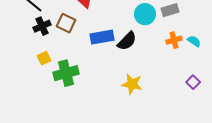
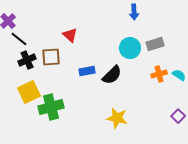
brown square: (66, 23) -> (51, 57), turned -30
blue rectangle: (102, 37) -> (87, 71), size x0.7
yellow square: (44, 58) -> (29, 92), size x1.6

